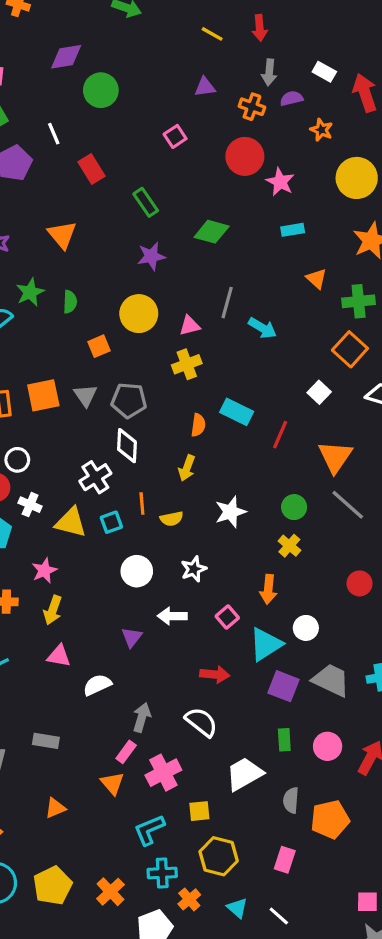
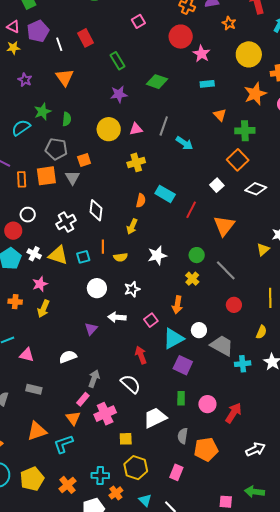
white line: (54, 134) -> (59, 44), moved
pink triangle: (190, 326) -> (136, 129), moved
orange square: (99, 346) -> (84, 160), moved
gray pentagon: (129, 400) -> (56, 149), moved
white cross: (95, 477) -> (66, 222), moved
white cross: (30, 505) -> (34, 254), moved
gray line: (348, 505) -> (226, 270), moved
pink triangle: (59, 656) -> (27, 355), moved
red arrow: (215, 674) -> (141, 355), turned -120
gray trapezoid: (331, 680) -> (222, 346), moved
orange triangle: (55, 808) -> (37, 431), size x1.5
cyan L-shape: (149, 830) -> (63, 444), moved

